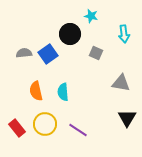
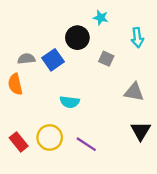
orange semicircle: (36, 91) -> (15, 84), moved
cyan semicircle: (63, 92) -> (70, 102), turned -78

